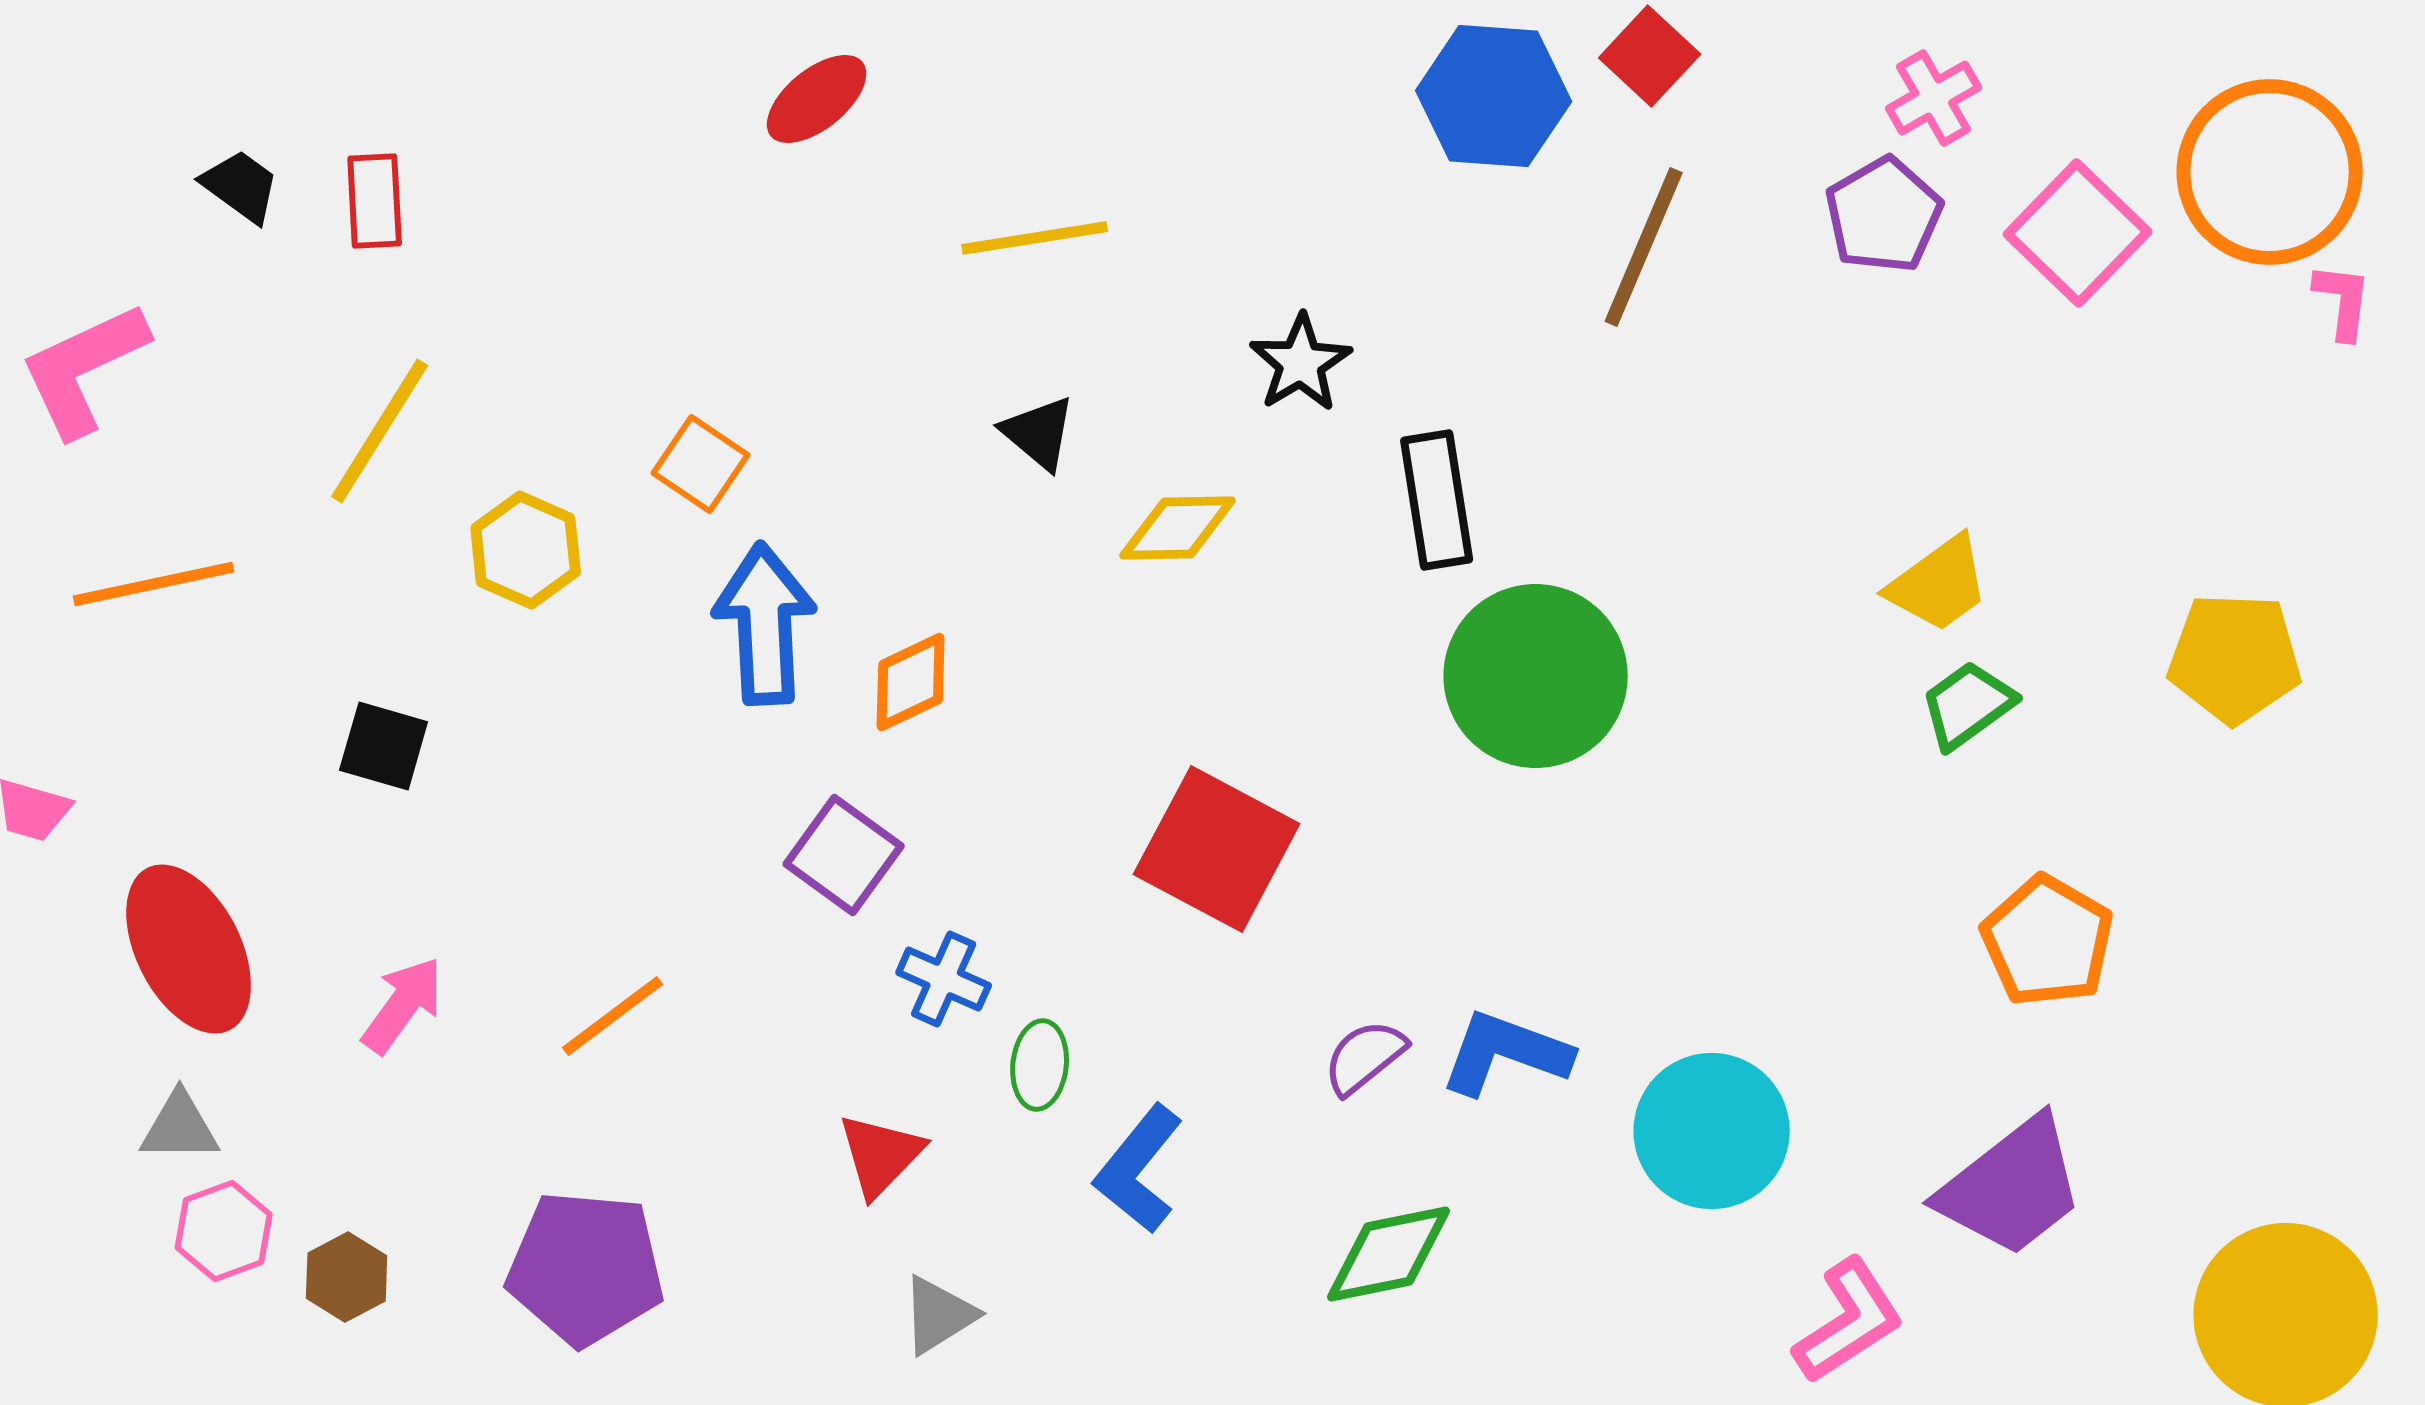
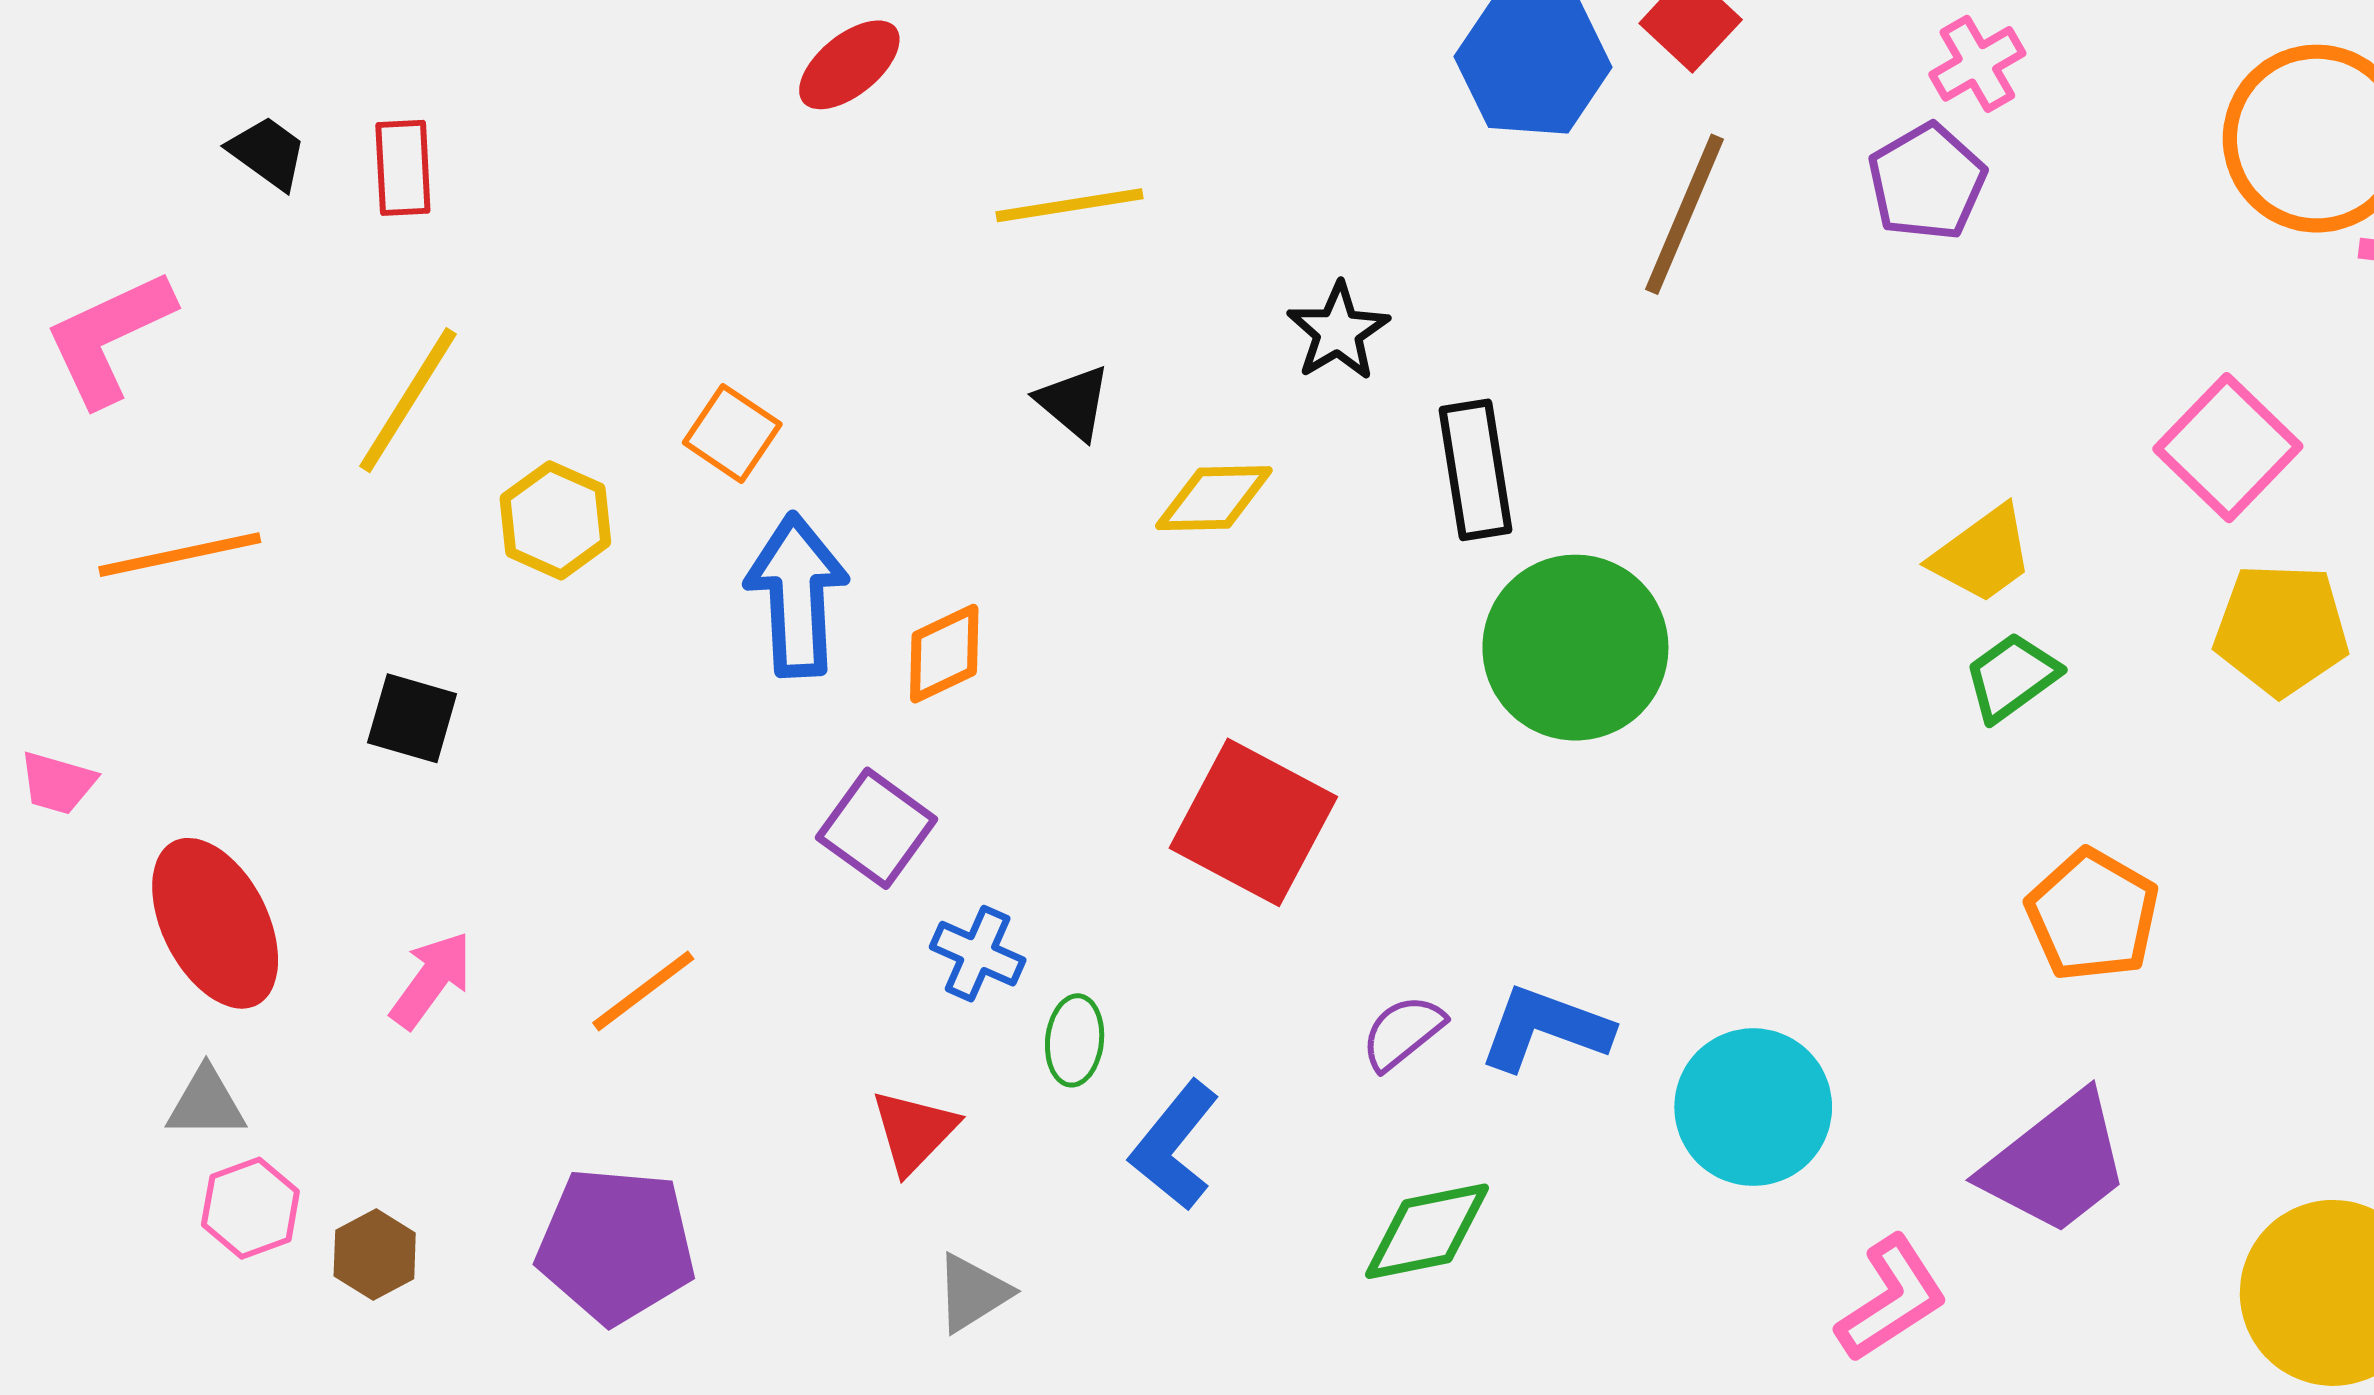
pink square: (2078, 233) -> (2228, 448), moved

